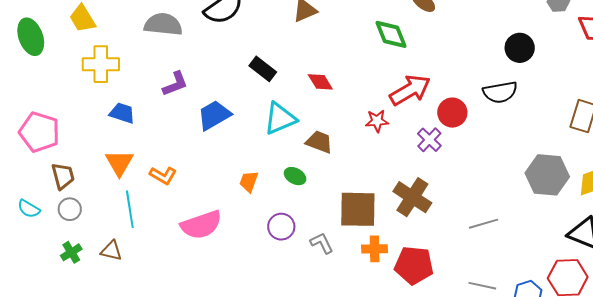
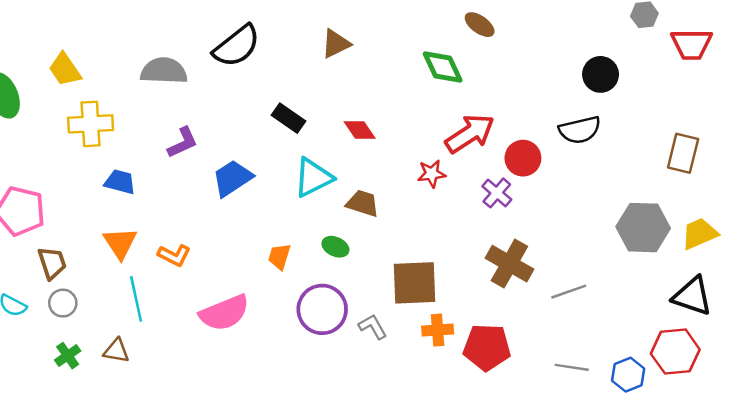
brown cross: (412, 197) -> (509, 264), moved
purple circle: (281, 227) -> (322, 309), size x1.5

